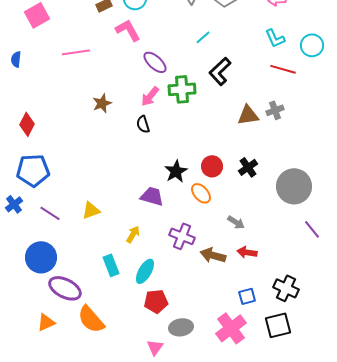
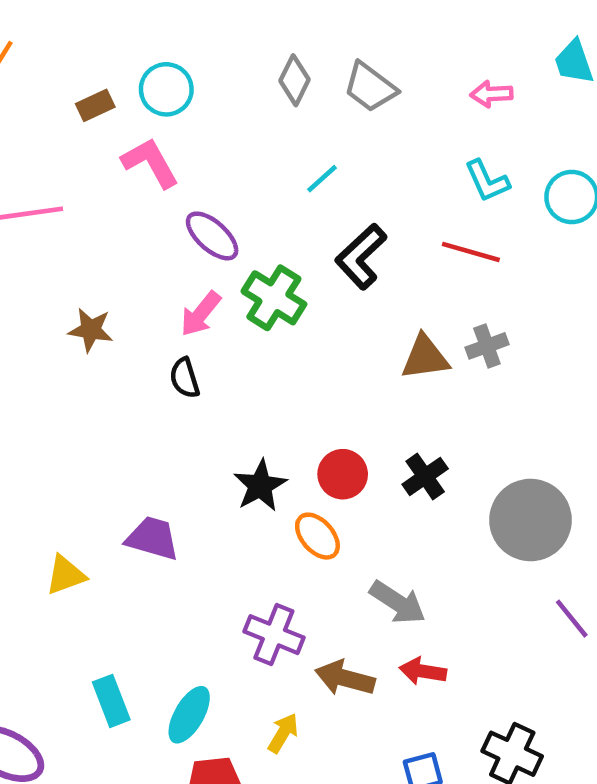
red line: (283, 69) -> (471, 252), moved
green cross: (182, 89) -> (274, 298), turned 36
brown star: (102, 103) -> (91, 330), turned 30
purple trapezoid: (152, 196) -> (153, 538), moved
gray arrow: (236, 222) -> (398, 602), size x1.4
yellow arrow: (133, 234) -> (283, 733), moved

